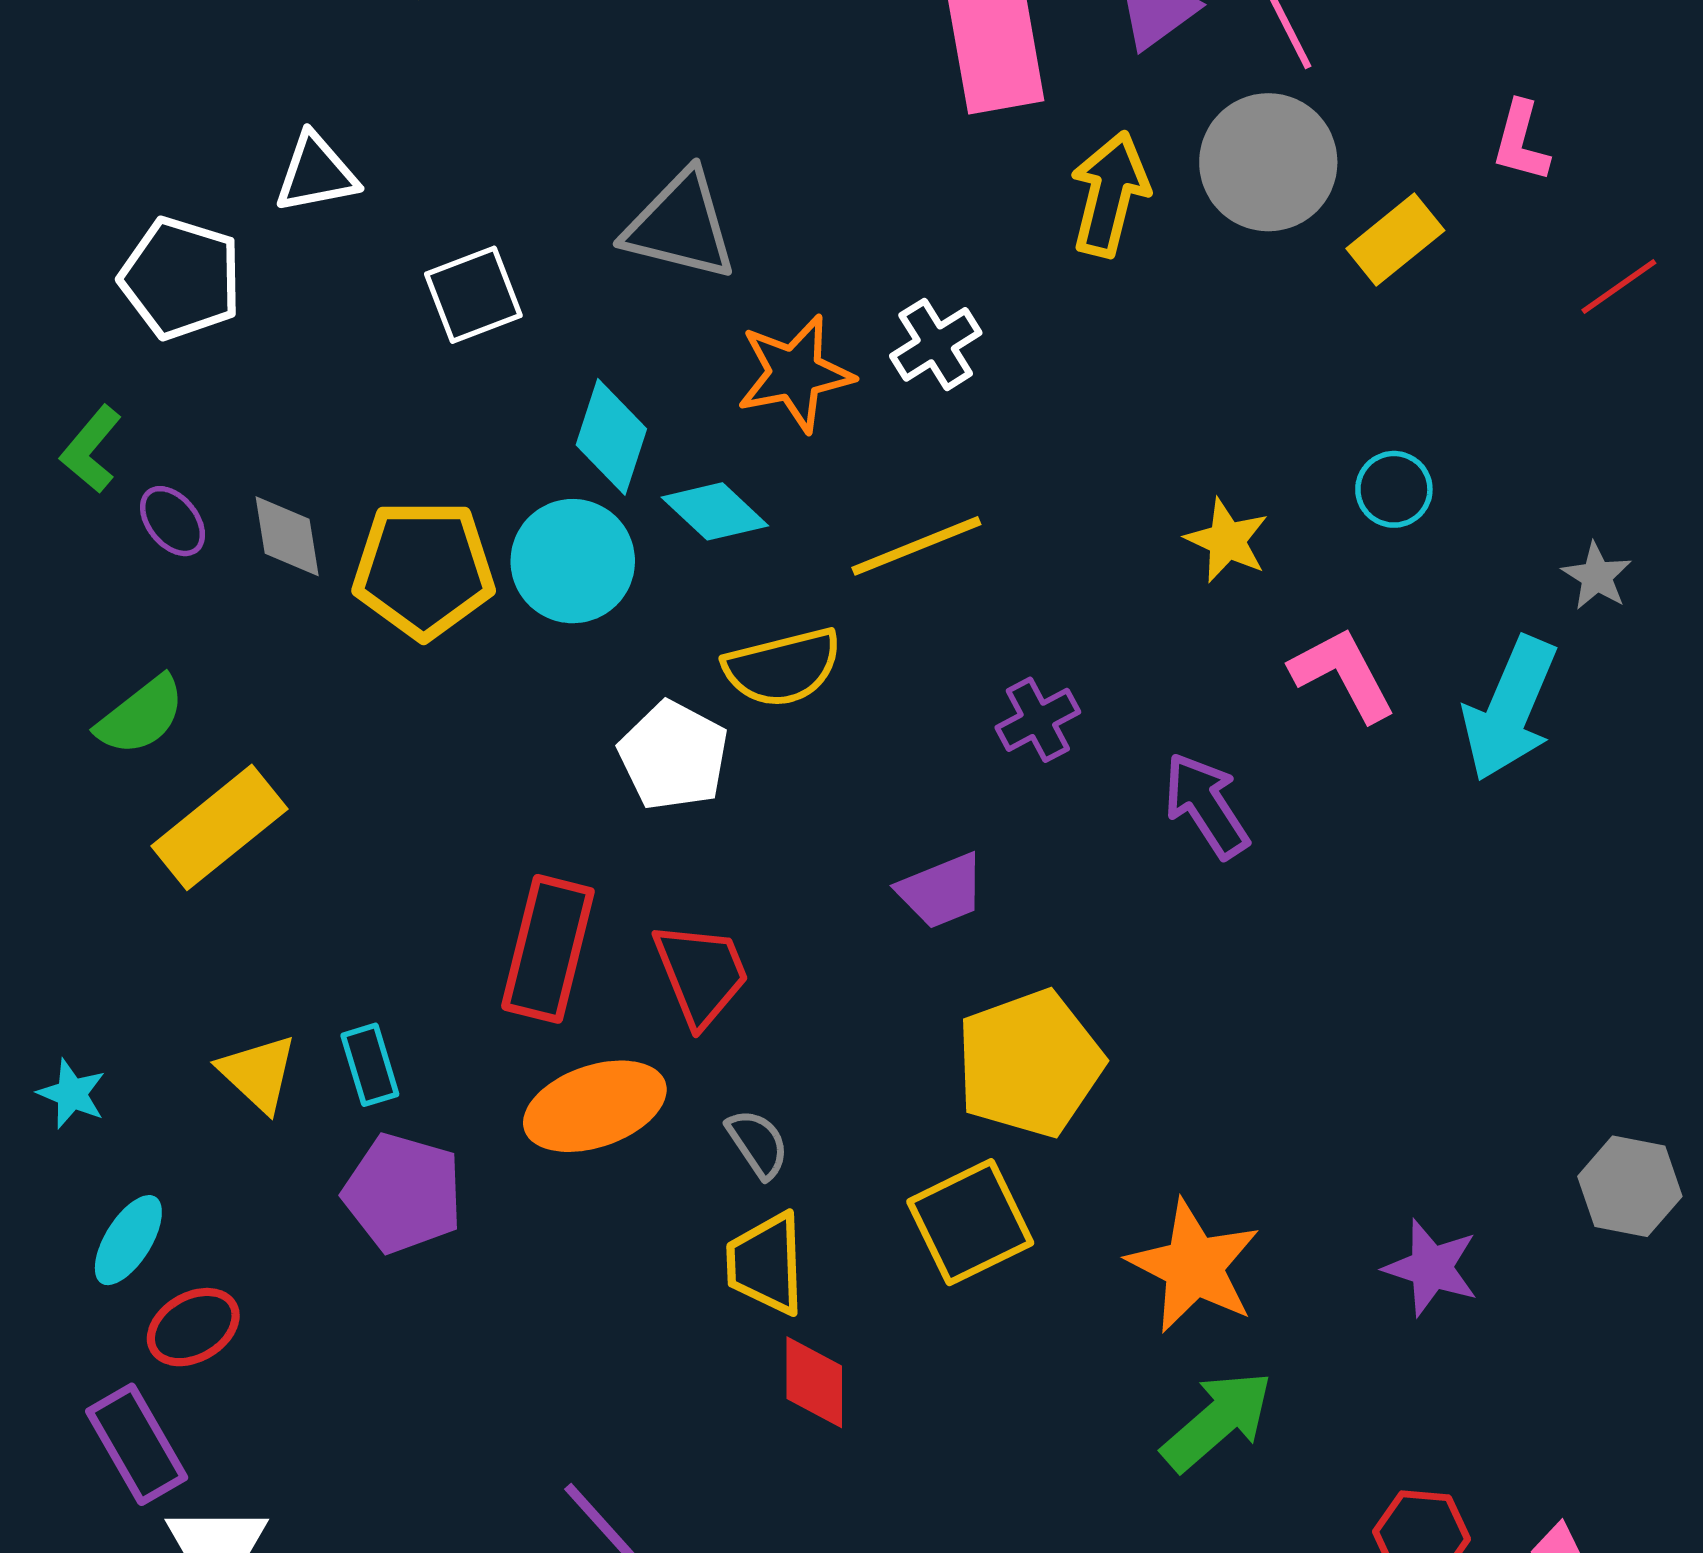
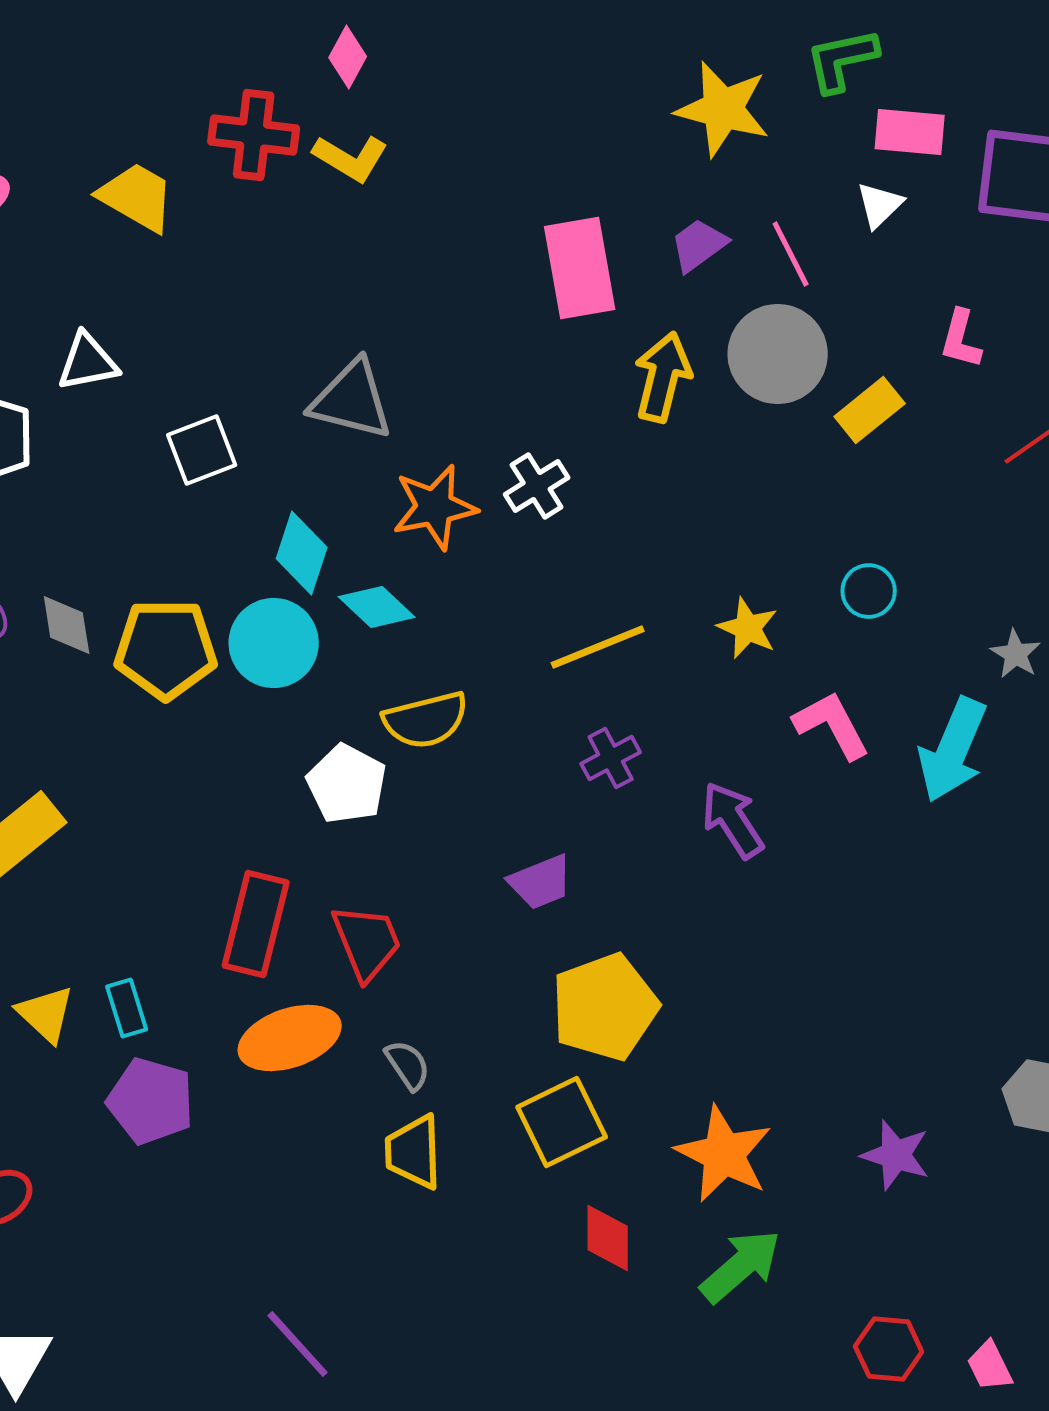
yellow line: (916, 546) -> (598, 647), moved
red diamond: (814, 1382) -> (608, 1238), moved

